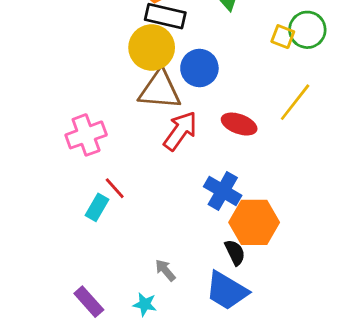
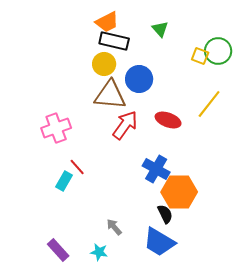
yellow circle: (152, 48) -> (104, 64), size x0.7

